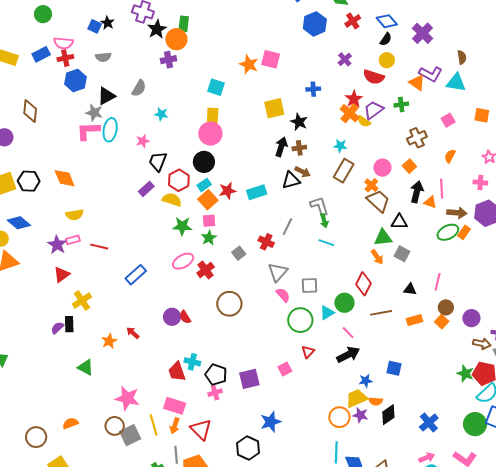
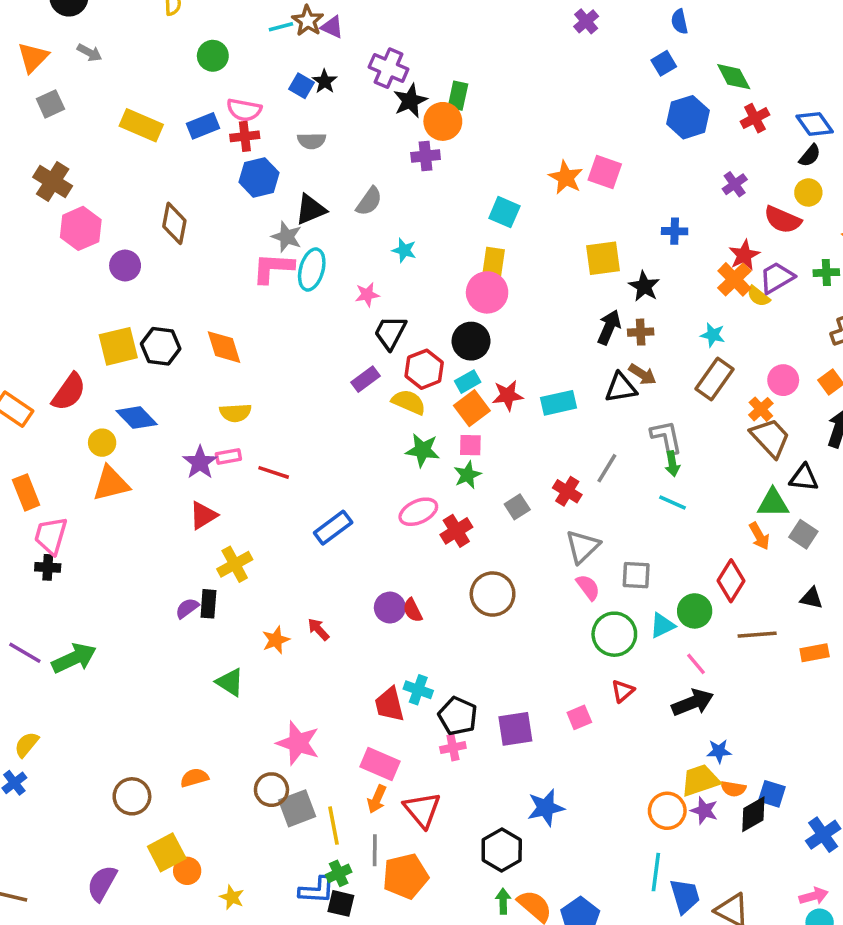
blue square: (394, 368) -> (772, 794), moved
yellow line: (154, 425) -> (333, 826), moved

